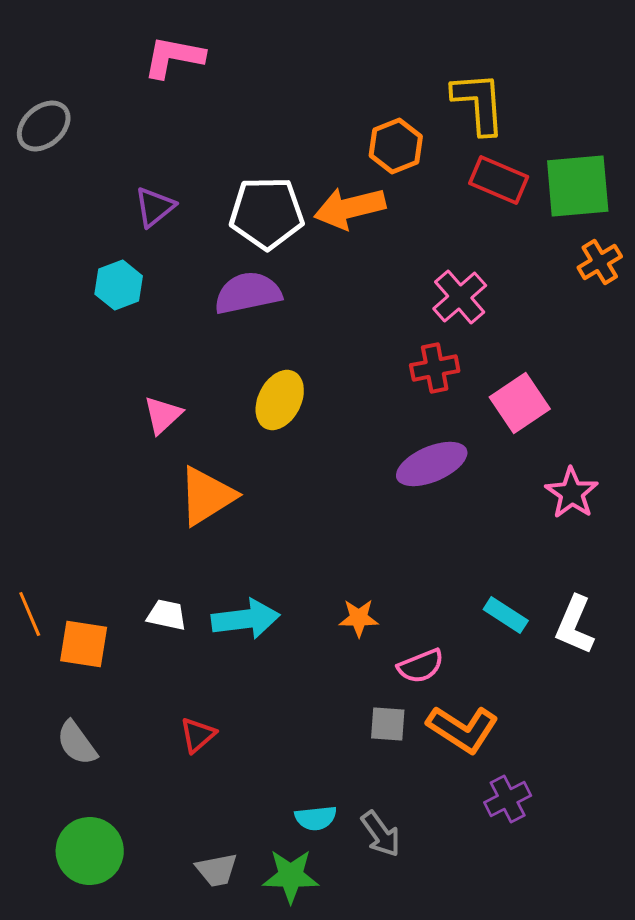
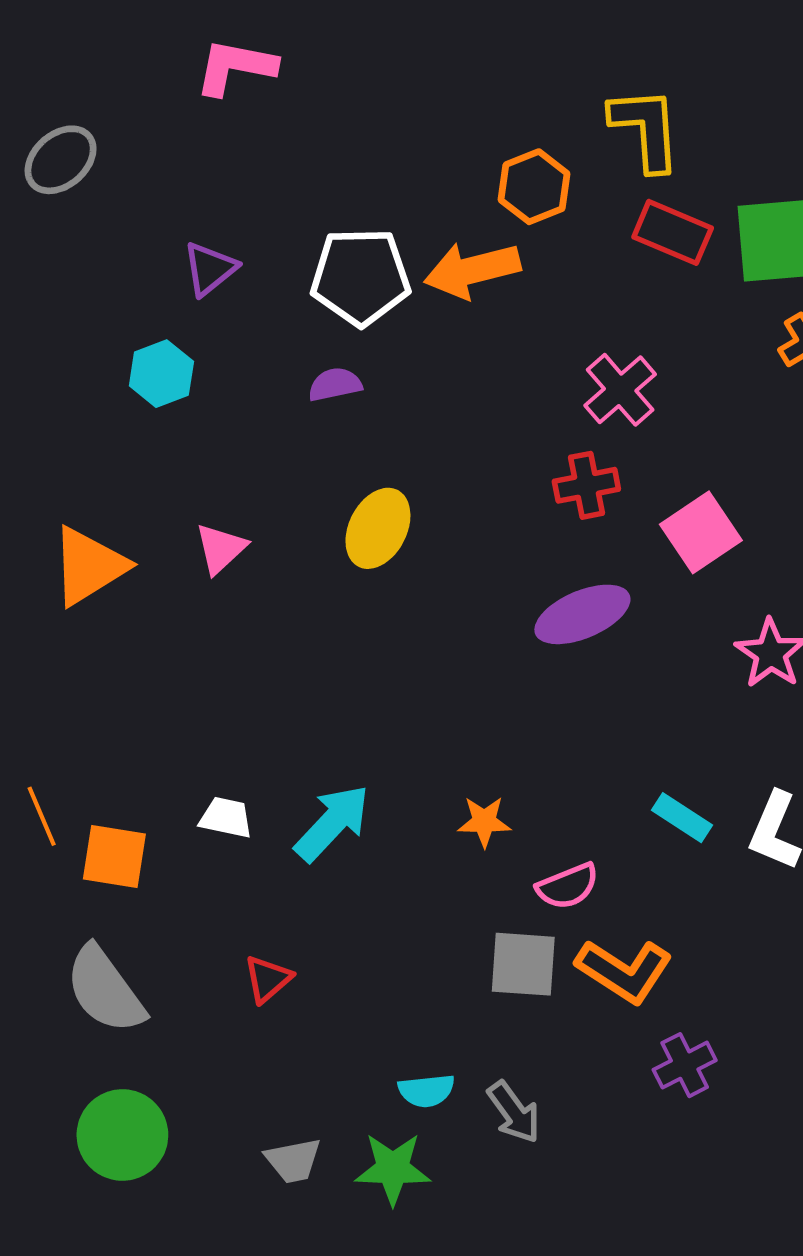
purple semicircle: (248, 293) -> (335, 384), size x0.6
orange triangle: (207, 496) -> (89, 566), moved
cyan arrow: (246, 619) -> (332, 823), turned -40
gray square: (388, 724) -> (523, 964), size x1.4
gray semicircle: (77, 743) -> (105, 990), size x1.5

